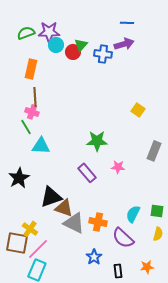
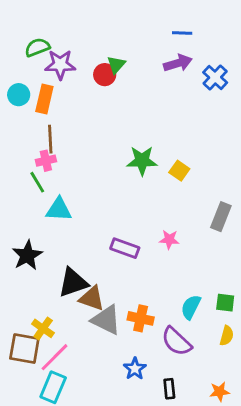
purple star: (49, 32) -> (60, 65), moved
cyan circle: (56, 45) -> (19, 95), moved
blue cross: (103, 54) -> (215, 77), moved, turned 36
yellow square: (138, 110) -> (179, 171), moved
pink cross: (32, 112) -> (46, 161), turned -32
green star: (97, 141) -> (142, 161), moved
purple rectangle: (87, 173) -> (125, 248), turned -30
orange star: (147, 267) -> (219, 392), moved

